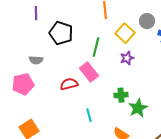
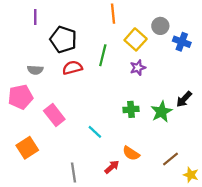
pink rectangle: (89, 72) -> (54, 115), moved
red semicircle: (69, 84) -> (72, 68), moved
green star: (138, 108) -> (161, 112), moved
cyan line: (89, 115) -> (95, 132), turned -32

